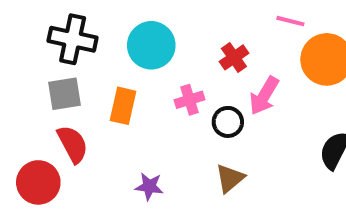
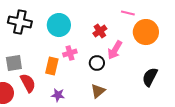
gray square: (65, 94) -> (14, 63), moved
pink cross: (190, 100) -> (70, 53), moved
orange rectangle: (123, 106) -> (52, 66), moved
red semicircle: (73, 144) -> (28, 83), moved

